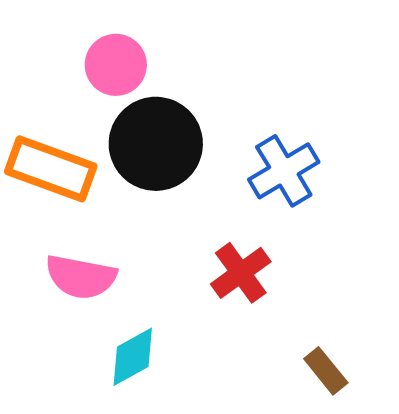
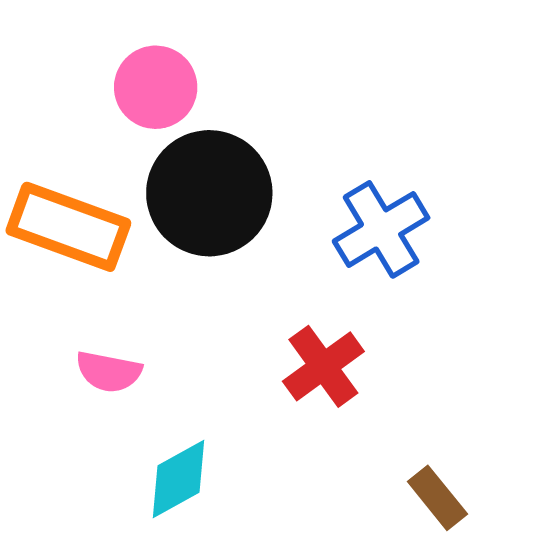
pink semicircle: (81, 277) -> (109, 372), size x0.7

